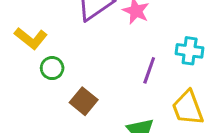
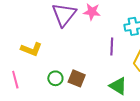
green circle: (52, 68) -> (55, 78), moved

